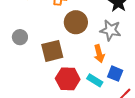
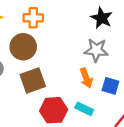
brown circle: (76, 22) -> (23, 47), moved
blue square: (115, 74) -> (110, 86), moved

